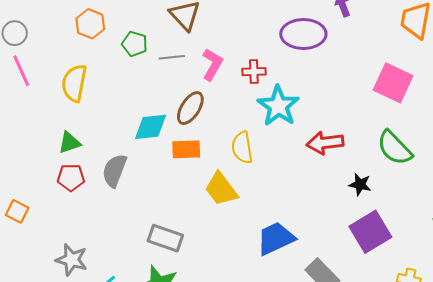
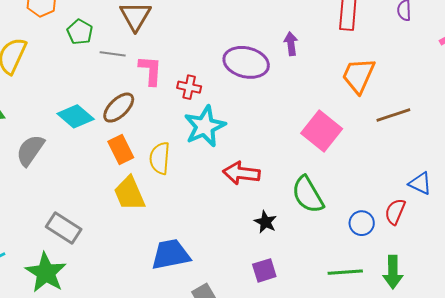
pink L-shape: (212, 64) -> (150, 70), turned -40
cyan diamond: (151, 127) -> (76, 116), turned 33
orange rectangle: (186, 149) -> (121, 149), moved, turned 52
purple square: (370, 232) -> (264, 270), size x0.6

